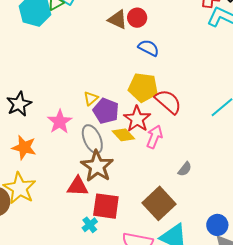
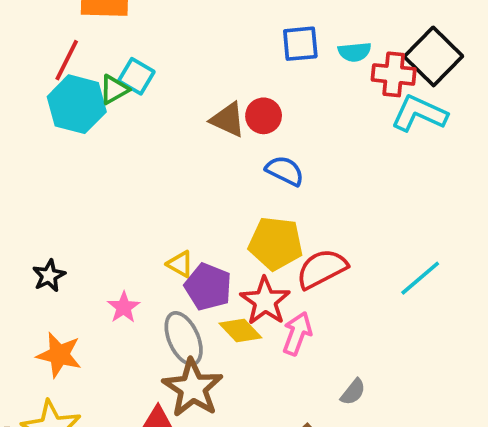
yellow triangle: (91, 98) -> (180, 264), turned -49
red semicircle: (168, 102) -> (322, 269), turned -68
black star: (19, 104) -> (49, 276), size x0.7
pink star: (60, 122) -> (124, 307), size x0.7

